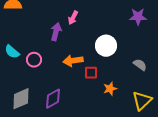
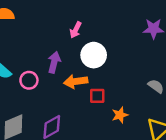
purple arrow: (56, 32) -> (54, 62), moved
white circle: (106, 46) -> (94, 55), moved

